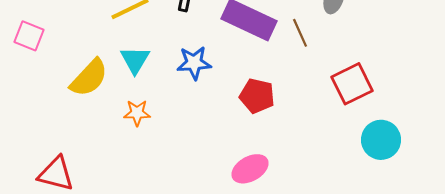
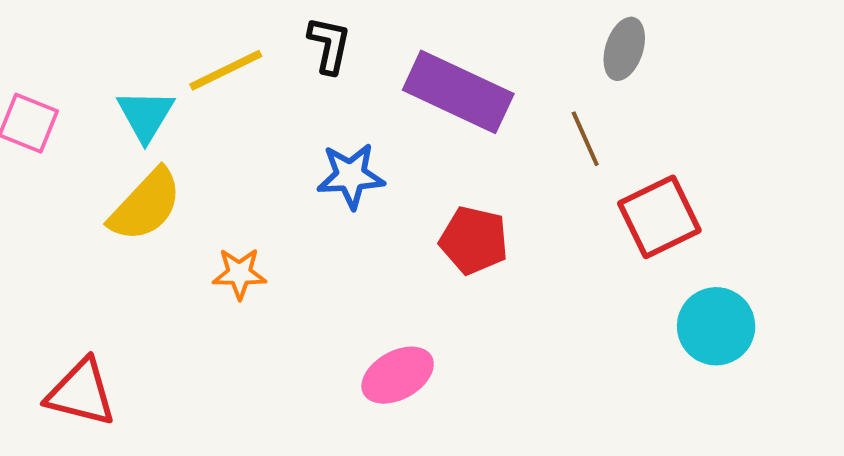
brown line: (300, 33) -> (585, 139), moved
cyan triangle: (135, 60) -> (146, 115), moved
pink ellipse: (250, 169) -> (398, 375), moved

